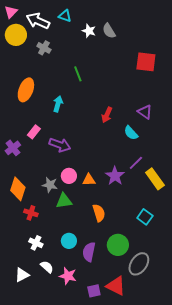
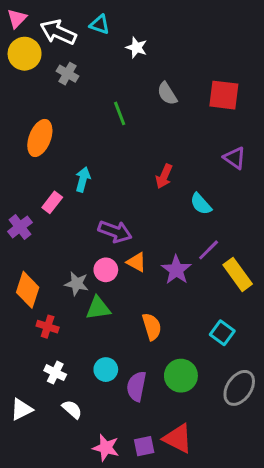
gray semicircle: (109, 31) -> (167, 94), moved
cyan arrow: (58, 104) -> (83, 179), moved
purple triangle: (145, 112) -> (235, 158), moved
purple arrow: (60, 145) -> (115, 232), moved
orange triangle: (89, 180) -> (136, 262), moved, turned 32
gray ellipse: (139, 264) -> (239, 388), moved
white triangle: (22, 275) -> (21, 409), moved
pink star: (68, 276) -> (106, 448), moved

